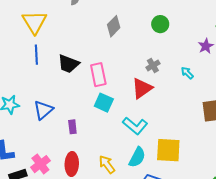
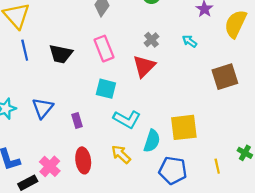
pink rectangle: (98, 75) -> (104, 49), moved
cyan L-shape: (135, 126) -> (127, 119), moved

